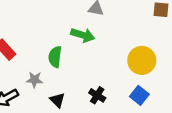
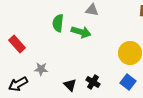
green semicircle: (55, 57) -> (58, 23), moved
black triangle: (57, 100) -> (70, 85), moved

